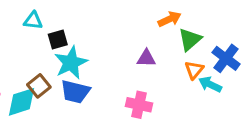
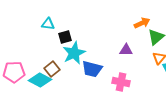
blue trapezoid: (75, 92) -> (92, 69), moved
cyan diamond: (22, 102) -> (40, 80), turned 45

